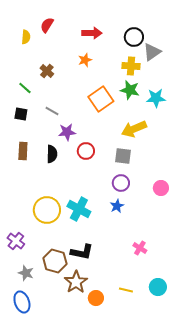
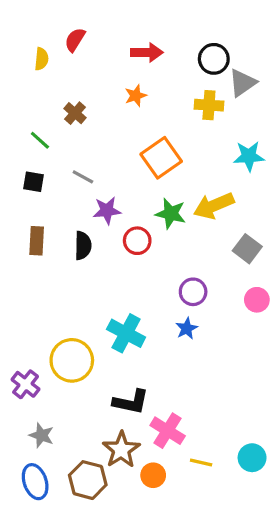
green star: (130, 90) -> (171, 214), moved
gray square: (123, 156) -> (247, 249), moved, turned 30
yellow circle: (47, 210) -> (72, 360), moved
pink cross: (140, 248) -> (168, 431), moved, size x1.5
brown hexagon: (55, 261) -> (88, 480), moved

